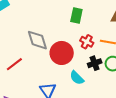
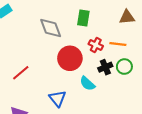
gray diamond: (37, 40) -> (51, 28), moved

